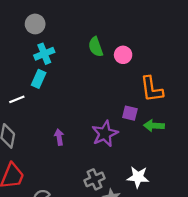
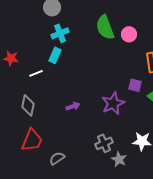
green semicircle: (96, 47) -> (105, 27), size x1.4
purple arrow: (59, 137) -> (73, 106), turned 80

